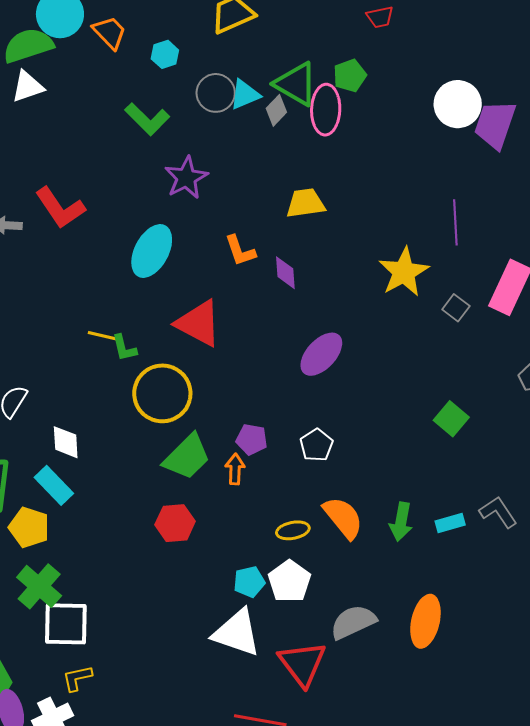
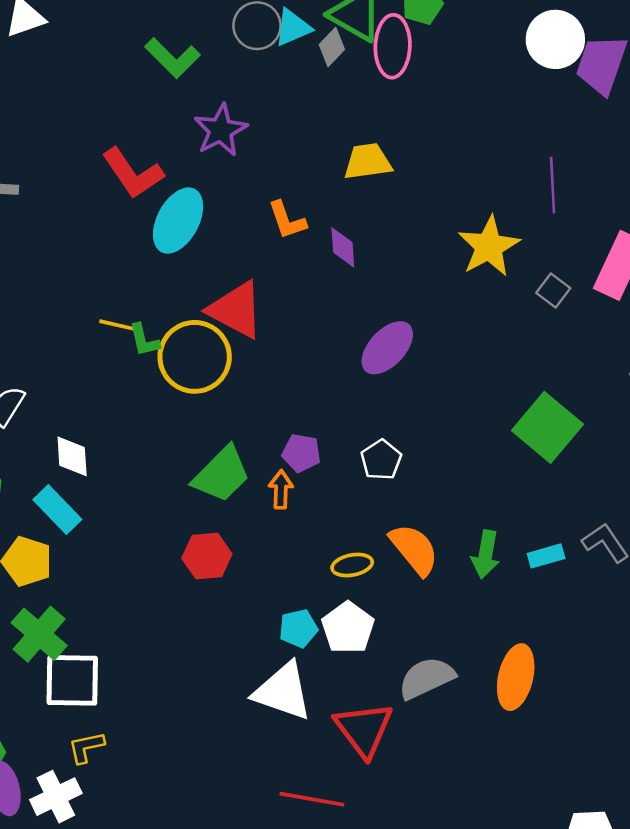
red L-shape: (60, 208) -> (133, 173), moved
yellow circle: (162, 393) -> (195, 357), moved
green square: (451, 419) -> (547, 427), size x1.6

